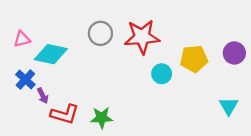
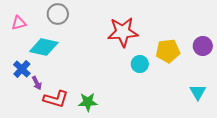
gray circle: (100, 33) -> (58, 14), moved
pink triangle: (22, 39) -> (19, 23), moved

